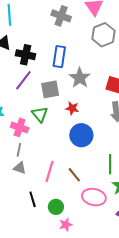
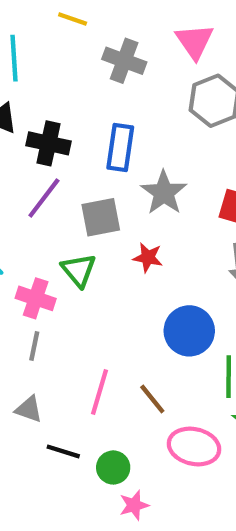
blue circle: (81, 135) -> (189, 331), moved
gray triangle: (20, 168) -> (29, 409), moved
black line: (33, 199) -> (63, 451), turned -56

